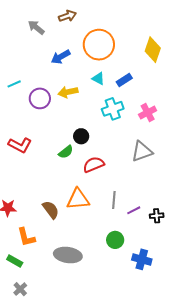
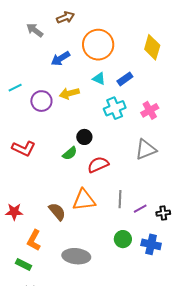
orange L-shape: (26, 237) -> (34, 240), turned 45
blue cross: (142, 259) -> (151, 244), moved

